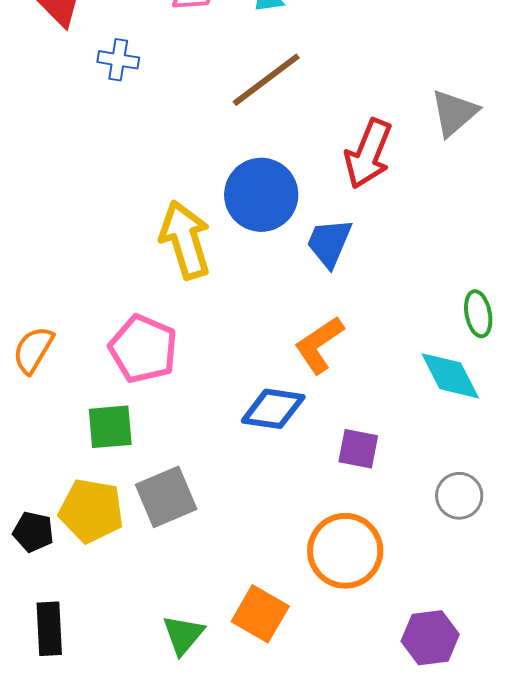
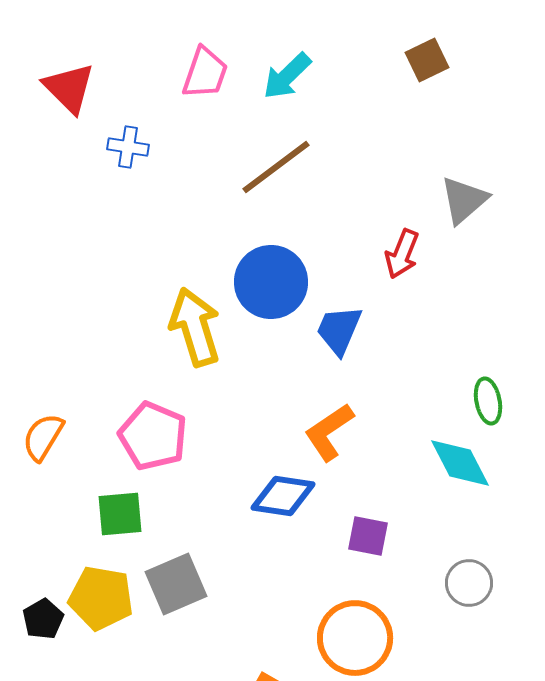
red arrow: (368, 154) -> (402, 254), moved, size x0.7
black pentagon: (33, 532) -> (43, 619), turned 30

